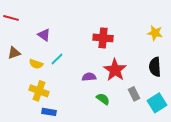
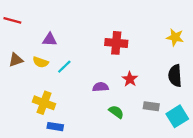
purple triangle: (44, 35) -> (50, 40), turned -32
yellow semicircle: (36, 64) -> (41, 62), moved
red star: (115, 70) -> (130, 79), size x0.6
gray rectangle: (134, 94) -> (151, 106), turned -56

